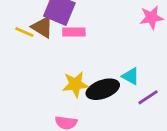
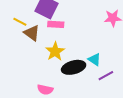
brown triangle: (42, 27) -> (32, 33), moved
yellow star: (75, 84) -> (55, 51), moved, turned -30

